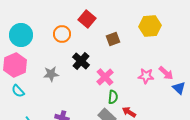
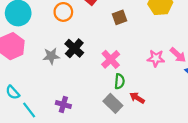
black cross: (81, 61) -> (74, 48), moved
cyan semicircle: (18, 91) -> (13, 92), moved

